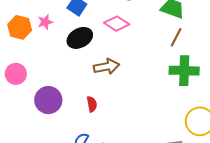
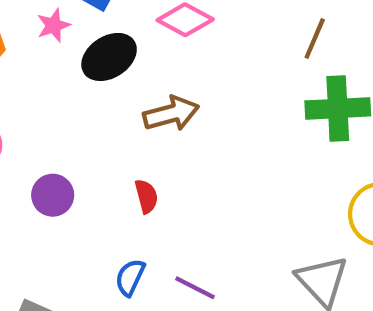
pink star: (45, 22) -> (53, 25), moved
purple circle: (48, 100) -> (53, 195), size x0.7

